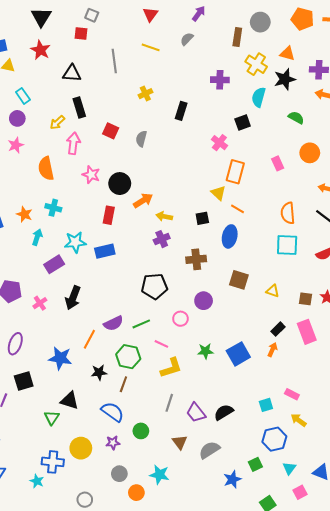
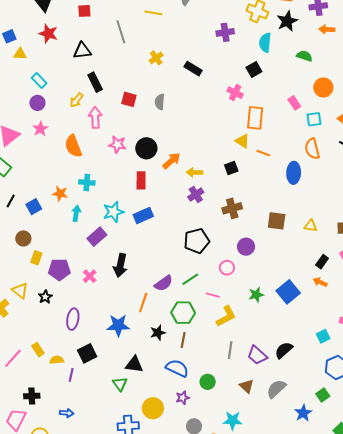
black rectangle: (181, 111) -> (193, 69), turned -66
blue ellipse: (230, 236) -> (294, 173), moved
cyan square: (287, 245) -> (314, 119), moved, size x0.7
orange arrow: (272, 350) -> (320, 282), turned -80

